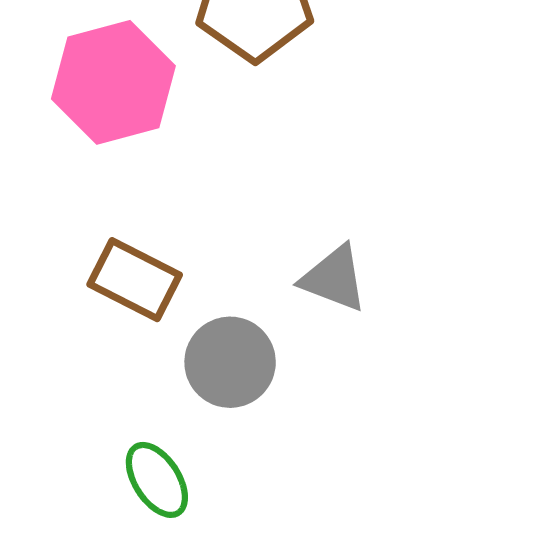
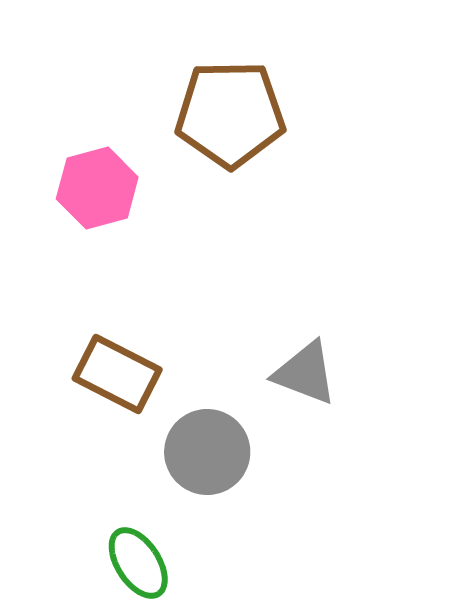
pink hexagon: (113, 82) -> (97, 188), size x0.7

